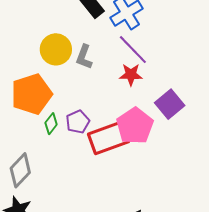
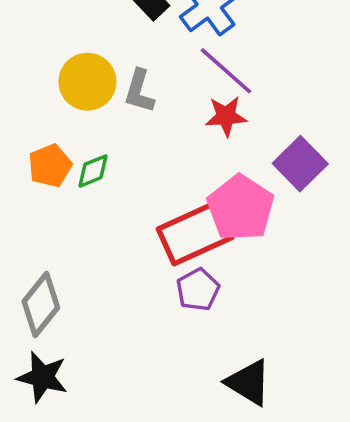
orange pentagon: (32, 94) -> (50, 166), size x0.6
purple pentagon: (78, 122) -> (198, 290), moved
green diamond: (51, 124) -> (93, 171), moved, turned 35

